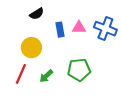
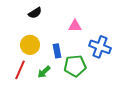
blue cross: (105, 29) -> (100, 47), moved
blue rectangle: (60, 30) -> (57, 51), moved

